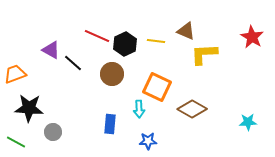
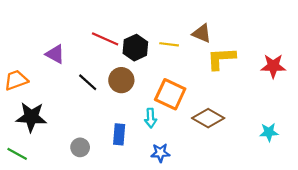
red star: (252, 37) -> (273, 66), moved, turned -30
black line: (73, 63) -> (88, 82), moved
gray circle: (53, 132) -> (80, 147), moved

